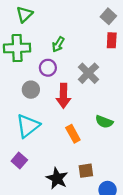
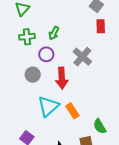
green cross: (17, 48) -> (27, 37), moved, size x0.7
green semicircle: (104, 122) -> (100, 126), moved, turned 42
cyan triangle: (28, 126) -> (48, 106), moved

